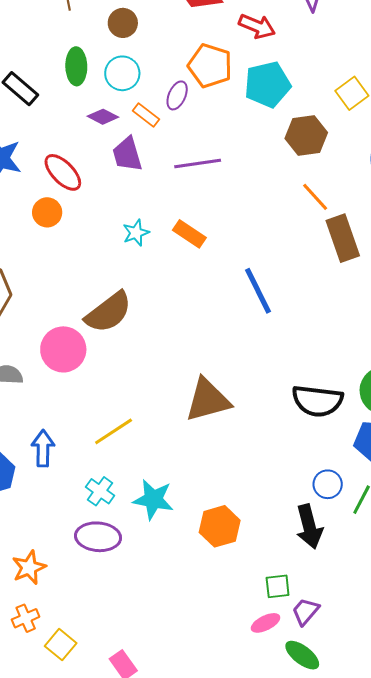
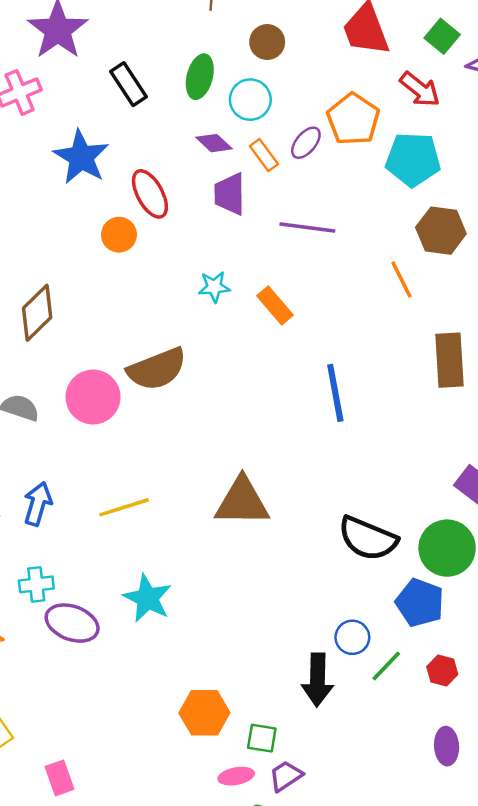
orange line: (315, 197) -> (401, 280), moved
cyan cross: (100, 491) -> (36, 584), moved, turned 32
orange hexagon: (220, 526) -> (204, 713), moved

